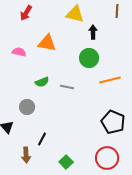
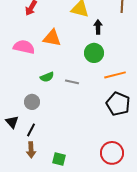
pink semicircle: (19, 52) -> (24, 47), size x1.5
black pentagon: (113, 122) -> (118, 104), moved
black line: (42, 139) -> (31, 130), moved
green square: (66, 162) -> (59, 159), moved, turned -32

